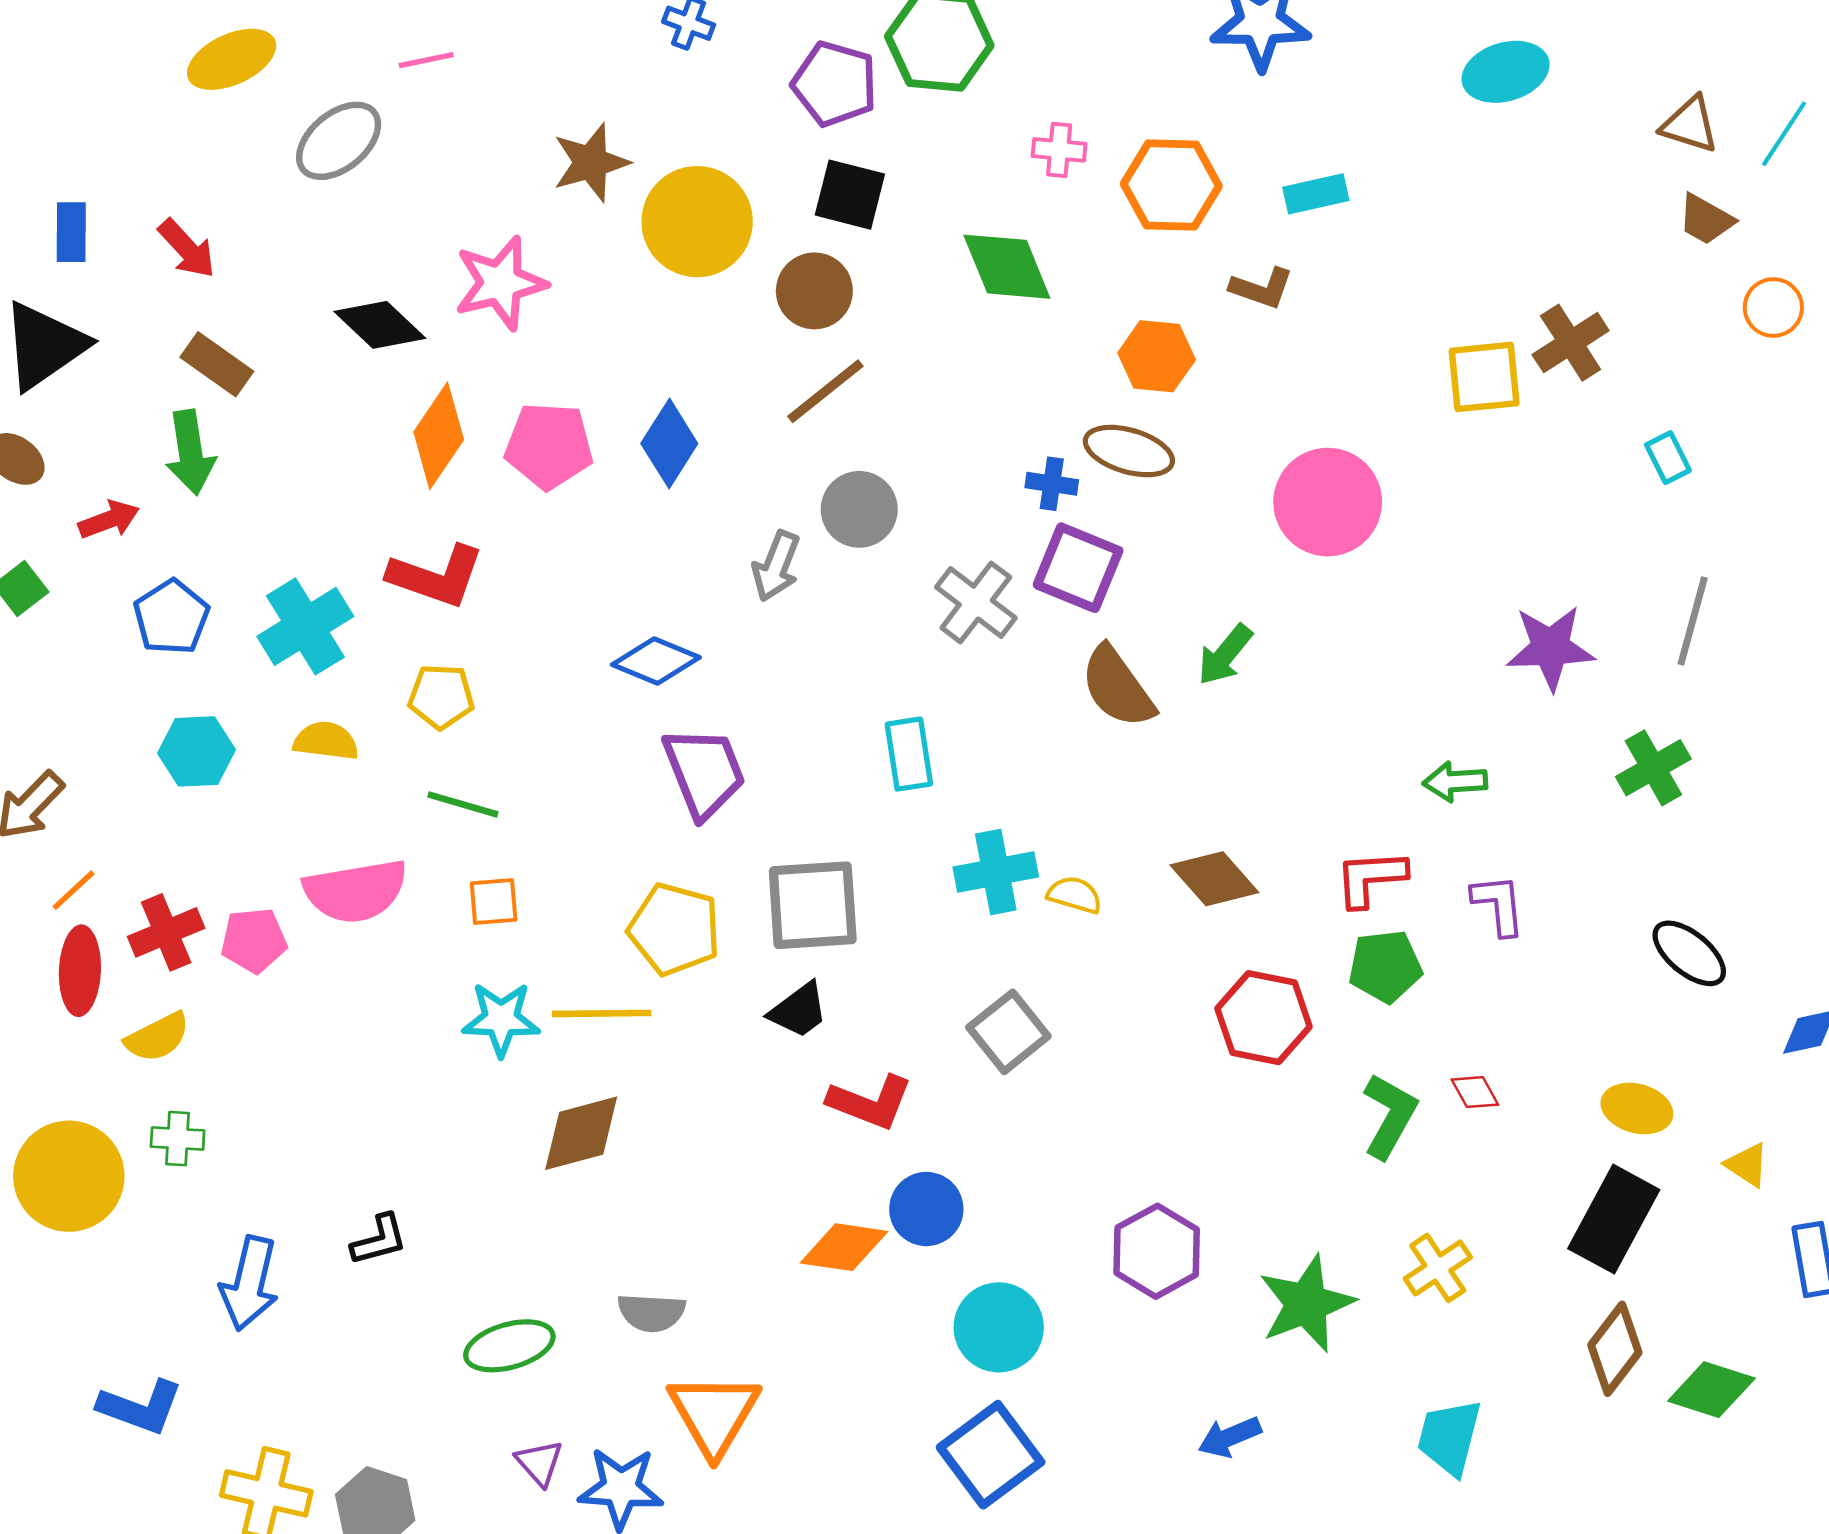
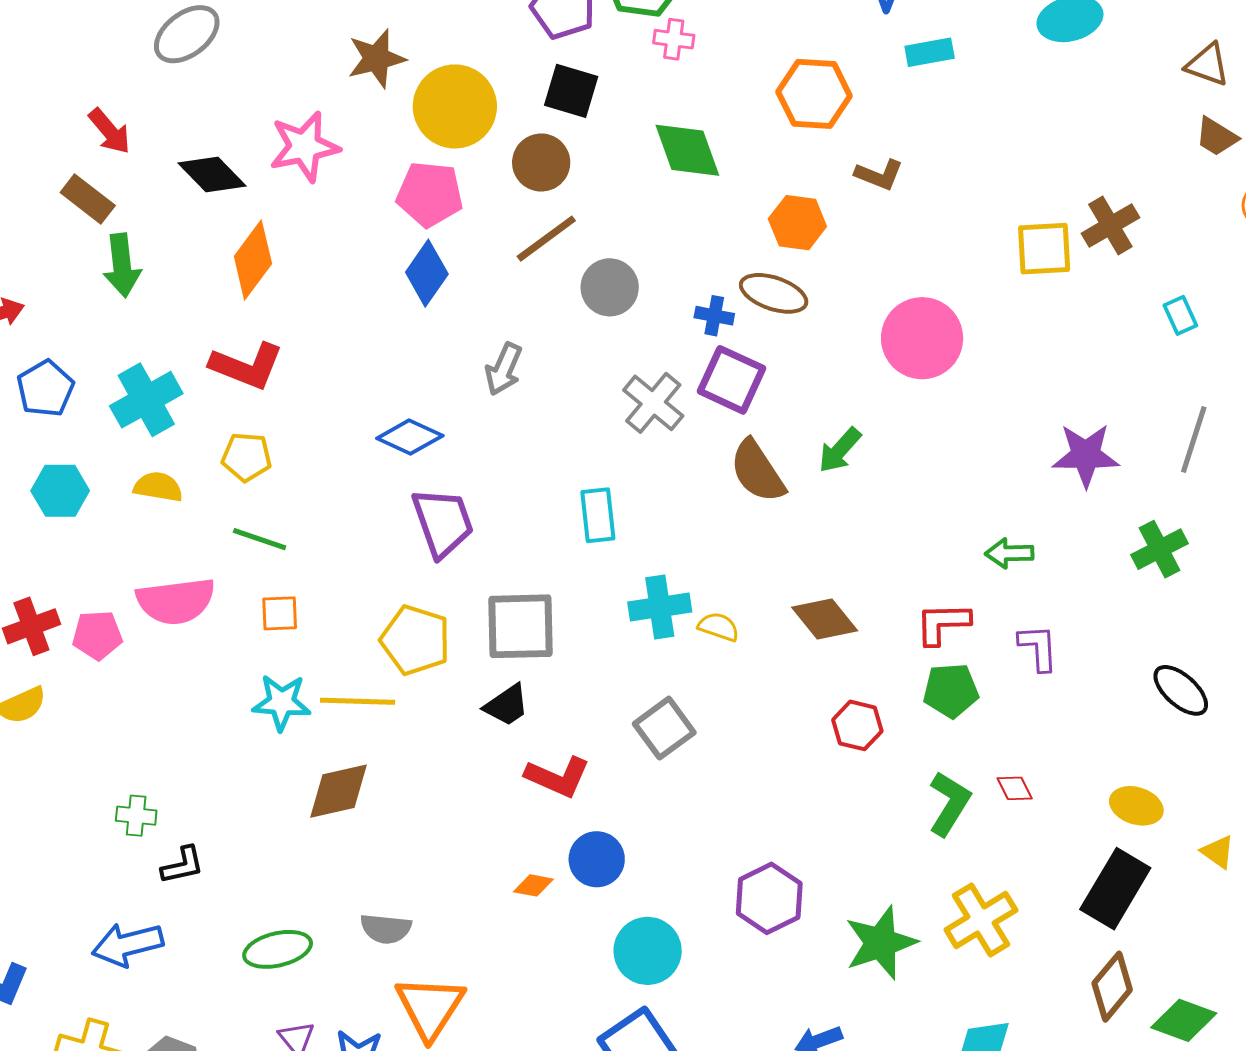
pink cross: (1059, 150) -> (674, 39), moved
cyan rectangle: (1316, 194) -> (930, 52), moved
red arrow: (187, 249) -> (110, 131), moved
pink pentagon: (549, 446) -> (430, 194), moved
green arrow: (190, 452) -> (122, 265), moved
gray circle: (859, 509) -> (610, 287), moved
red hexagon: (1264, 1018) -> (857, 725), size x0.7
green cross: (178, 1139) -> (136, 816), moved
orange diamond: (844, 1247) -> (533, 885), size x0.6
yellow cross: (1438, 1268) -> (981, 920), size x1.4
blue arrow: (249, 1283) -> (128, 945), moved, turned 60

